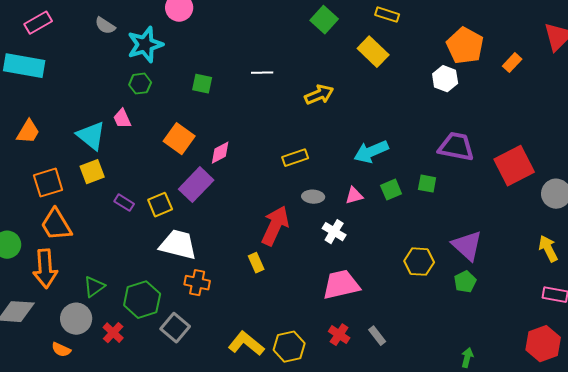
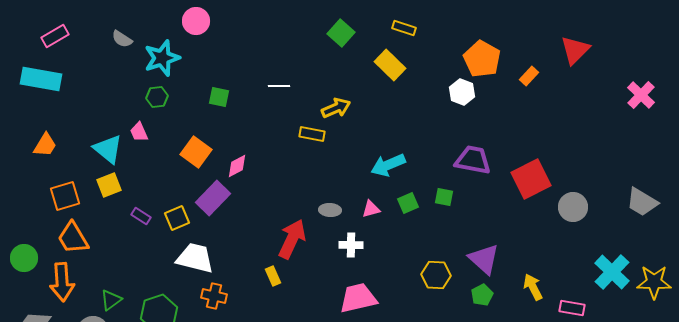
yellow rectangle: (295, 158) -> (312, 134), moved, turned 30
white cross: (334, 232) -> (351, 245), turned -30
yellow arrow: (548, 249) -> (533, 287), moved

